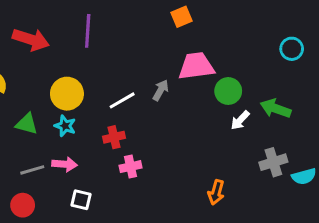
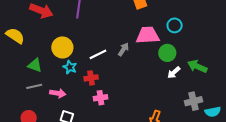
cyan circle: (292, 49) -> (175, 25), moved
cyan star: (65, 126) -> (70, 67), moved
gray line: (32, 170) -> (34, 86), moved

